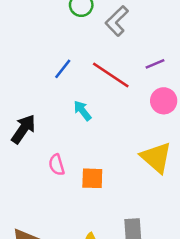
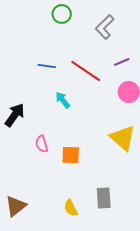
gray L-shape: (117, 21) -> (105, 27), moved
blue line: (63, 69) -> (47, 66), turned 60

